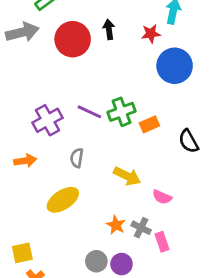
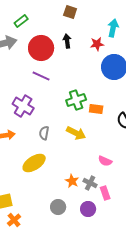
purple line: (89, 112) -> (41, 76), moved
purple cross: (47, 120) -> (23, 106), turned -30
orange rectangle: (149, 124) -> (96, 109), turned 32
yellow arrow: (127, 176) -> (76, 133), moved
purple circle: (121, 264) -> (88, 209), moved

